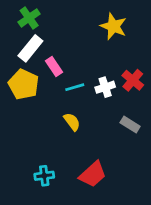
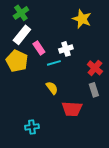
red cross: (133, 80) -> (95, 68), moved
white cross: (105, 87) -> (66, 49), moved
gray rectangle: (130, 125) -> (94, 90), turned 40
red trapezoid: (93, 174) -> (72, 109), moved, turned 45

